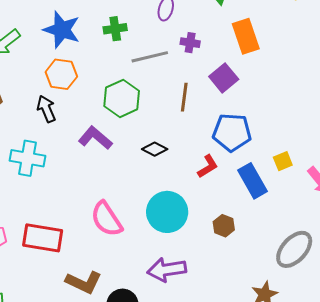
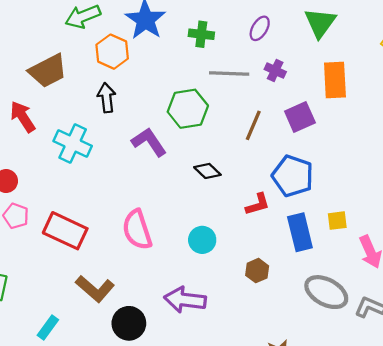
orange hexagon: (61, 74) -> (112, 52), moved
cyan circle: (167, 212) -> (202, 240), size x0.6
gray ellipse: (294, 249) -> (326, 292), moved, turned 60

